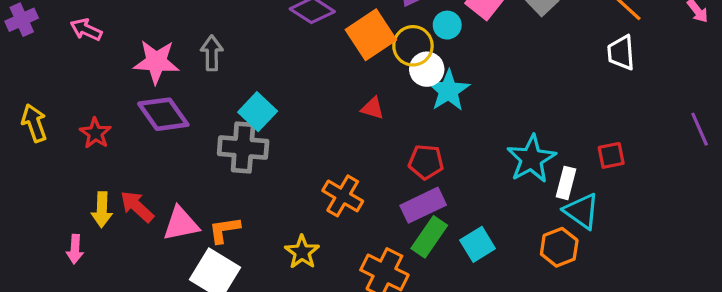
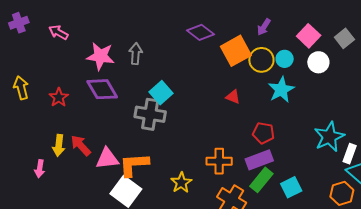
cyan circle: (447, 25) -> (285, 59), moved
white circle: (427, 69) -> (318, 62), moved
orange cross: (343, 196) -> (219, 161), moved, turned -35
orange L-shape: (224, 230) -> (134, 165), size x1.5

